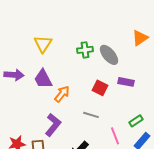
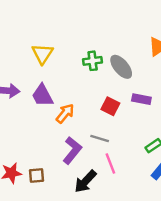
purple L-shape: (53, 125) -> (72, 150), moved
pink line: (115, 136) -> (110, 163), moved

